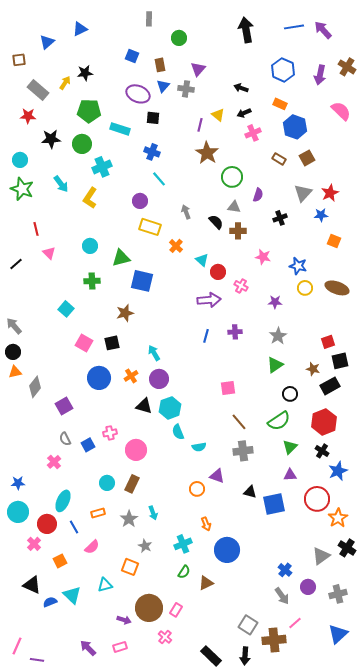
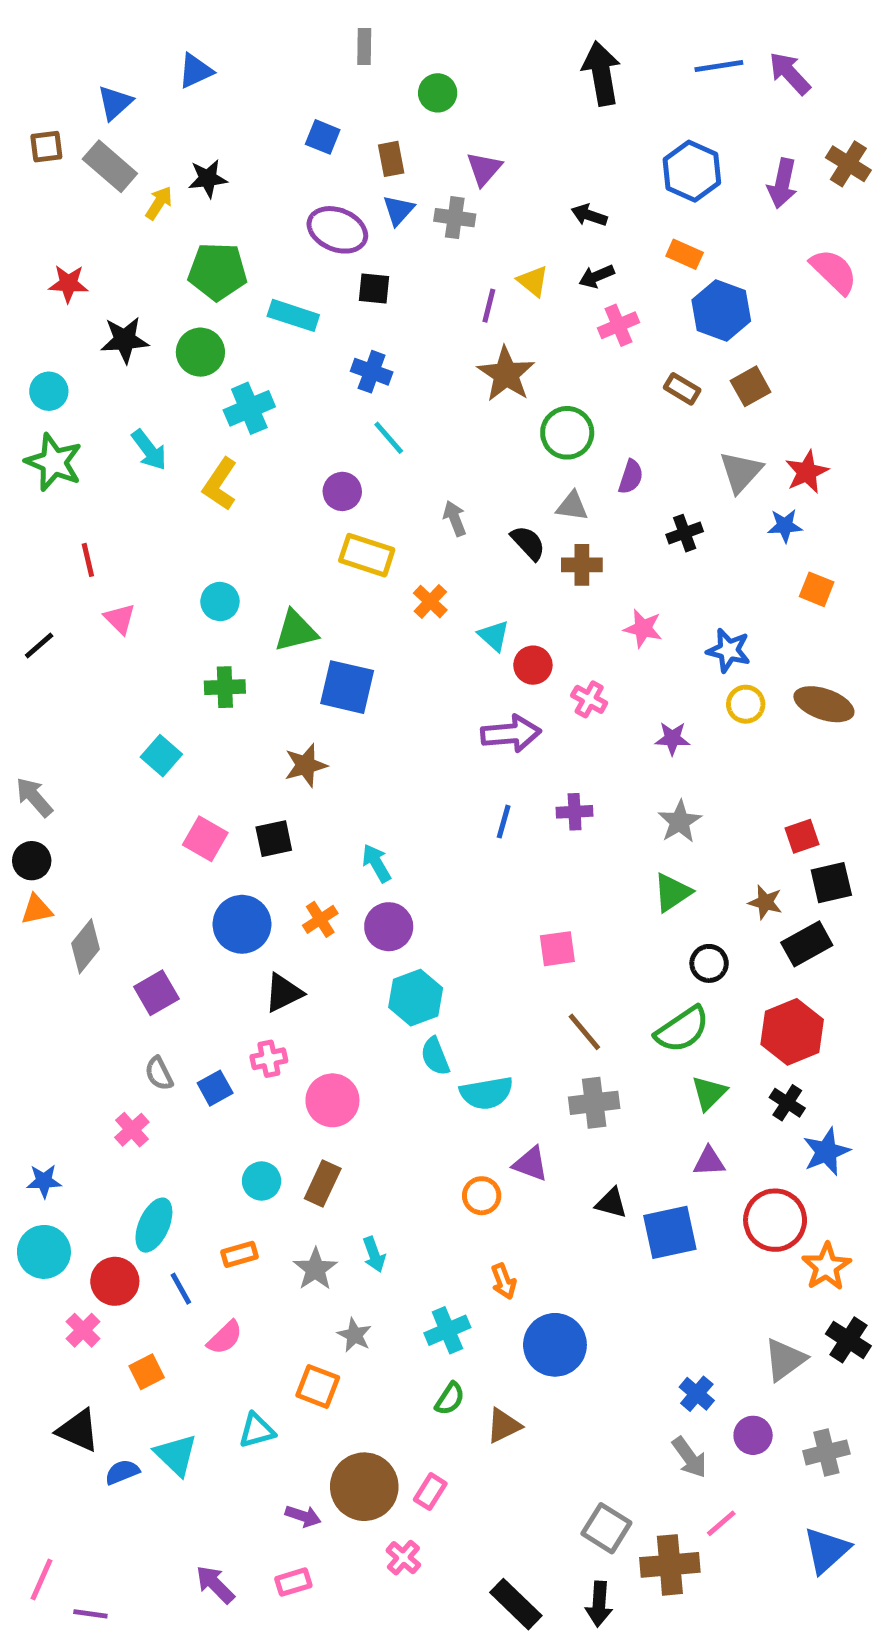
gray rectangle: (38, 90) -> (110, 166), moved
black triangle: (144, 406) -> (284, 993), moved, turned -42
cyan semicircle: (199, 447) -> (487, 1093), size x1.5

